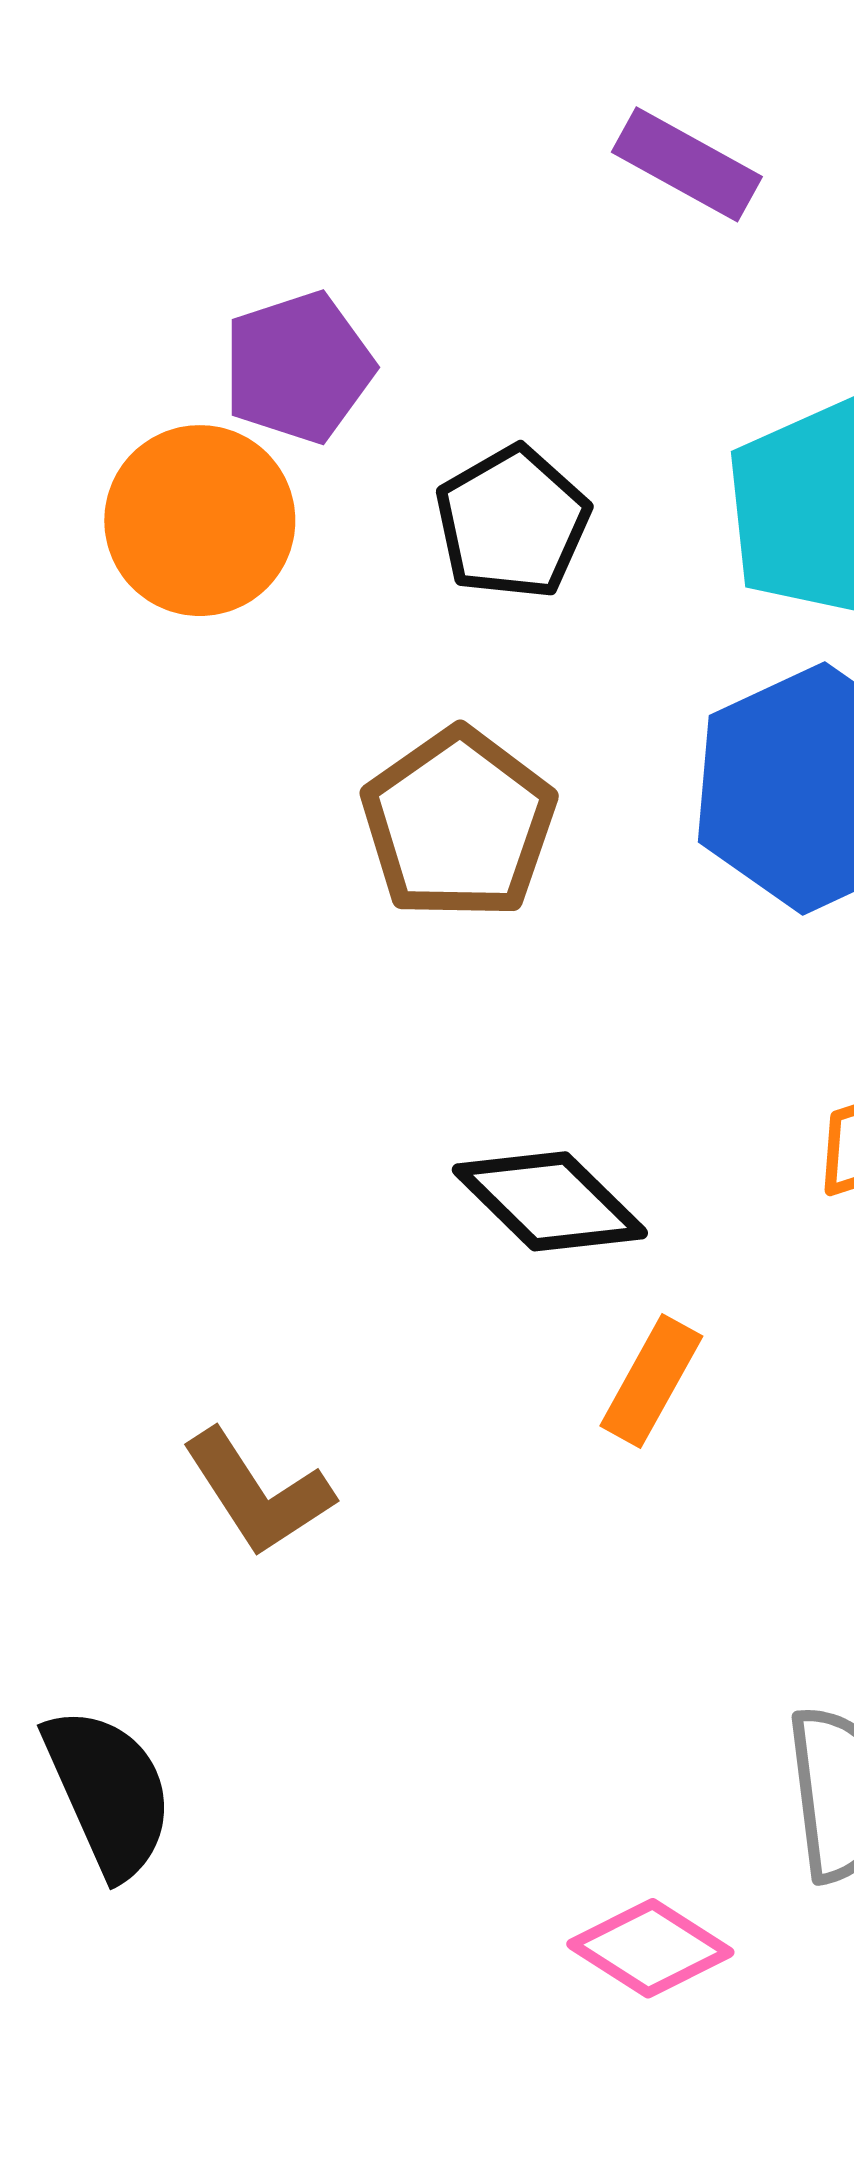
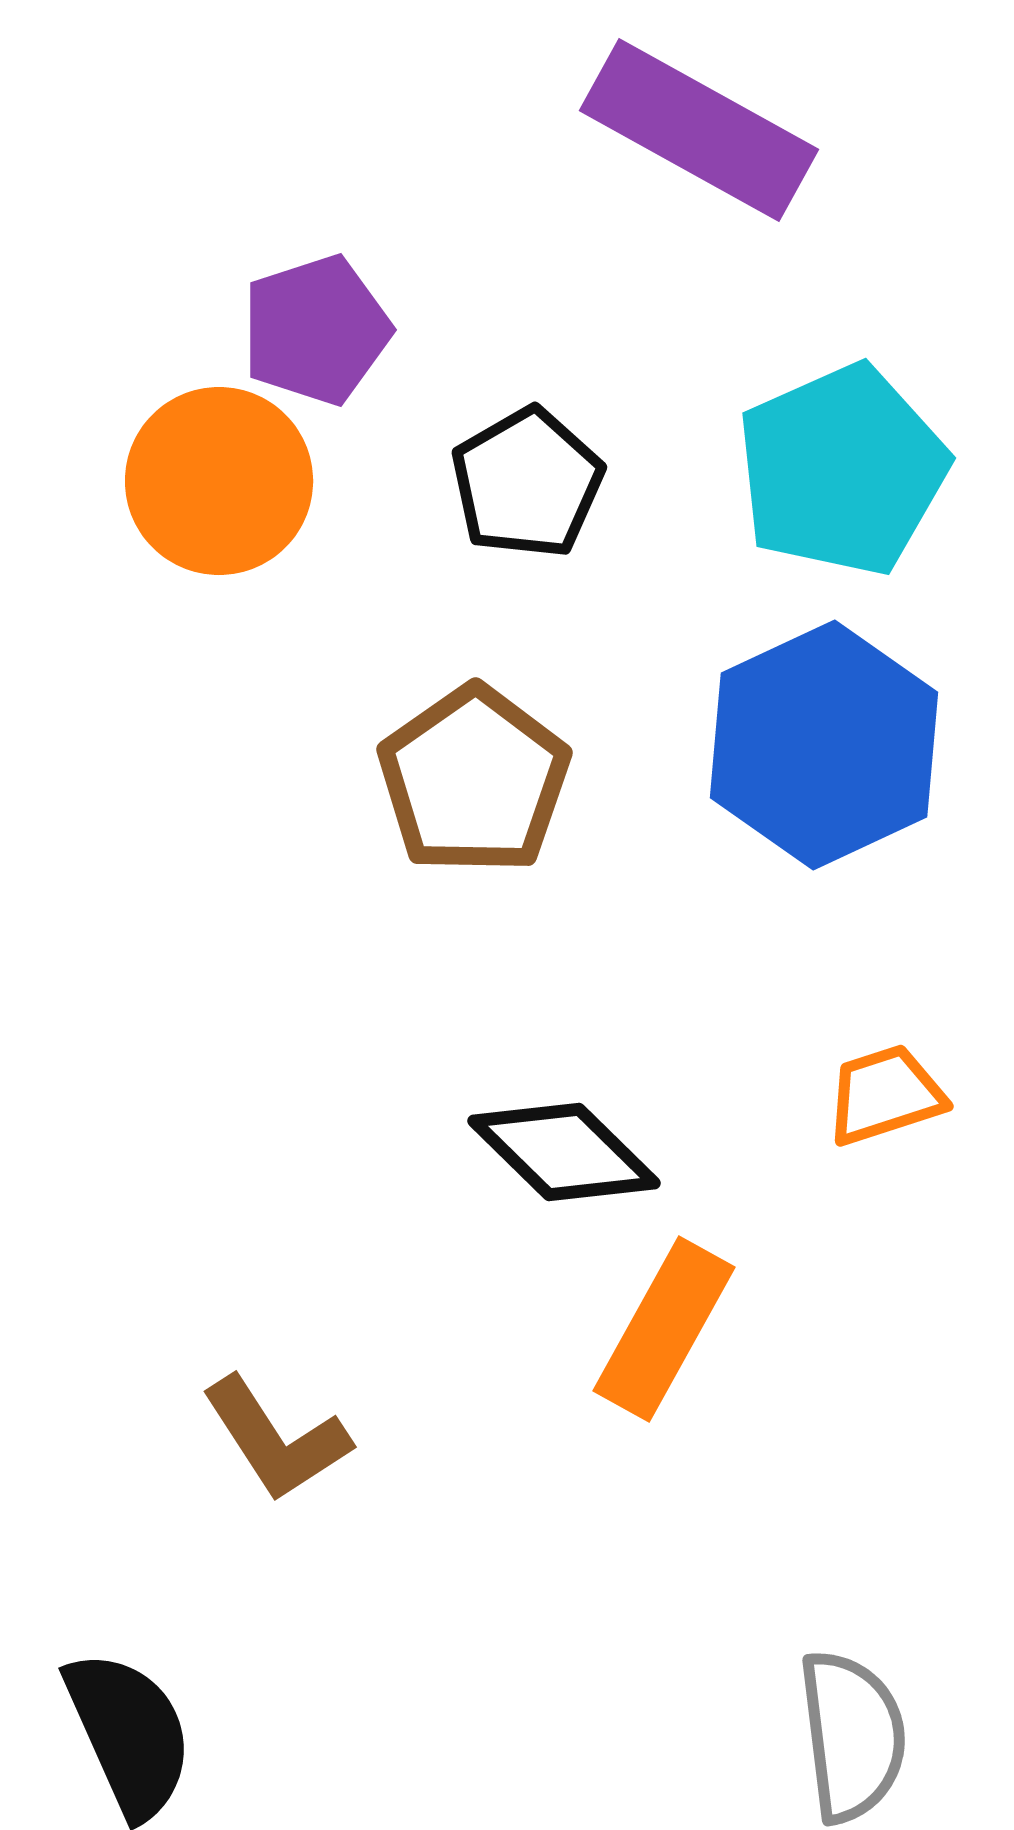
purple rectangle: (687, 164) -> (699, 130), size x1.6
orange rectangle: (651, 1381) -> (664, 1329), size x1.4

